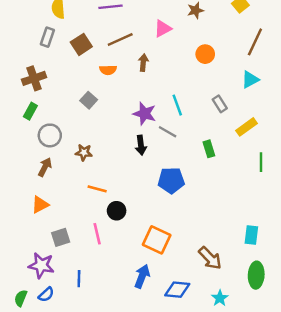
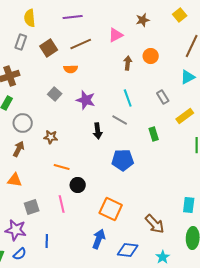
brown arrow: (143, 63) -> (128, 63), moved
purple star: (144, 114) -> (86, 100), moved
orange triangle: (40, 205) -> (15, 180), turned 35

